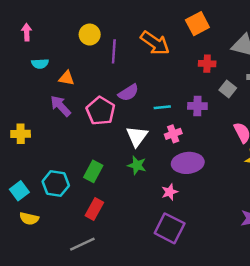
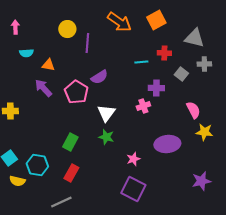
orange arrow: (155, 43) -> (119, 22), moved
cyan line: (162, 107) -> (141, 62), moved
pink cross: (173, 134) -> (143, 106), moved
purple ellipse: (188, 163) -> (167, 144), moved
cyan hexagon: (56, 183) -> (37, 165), moved

